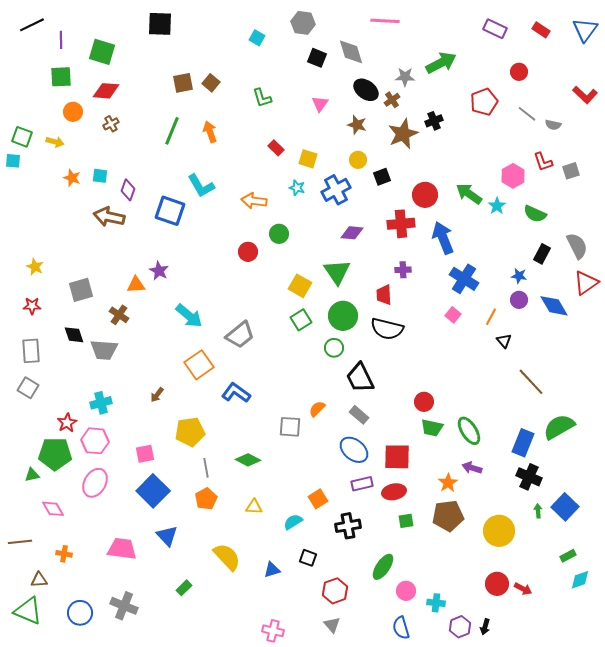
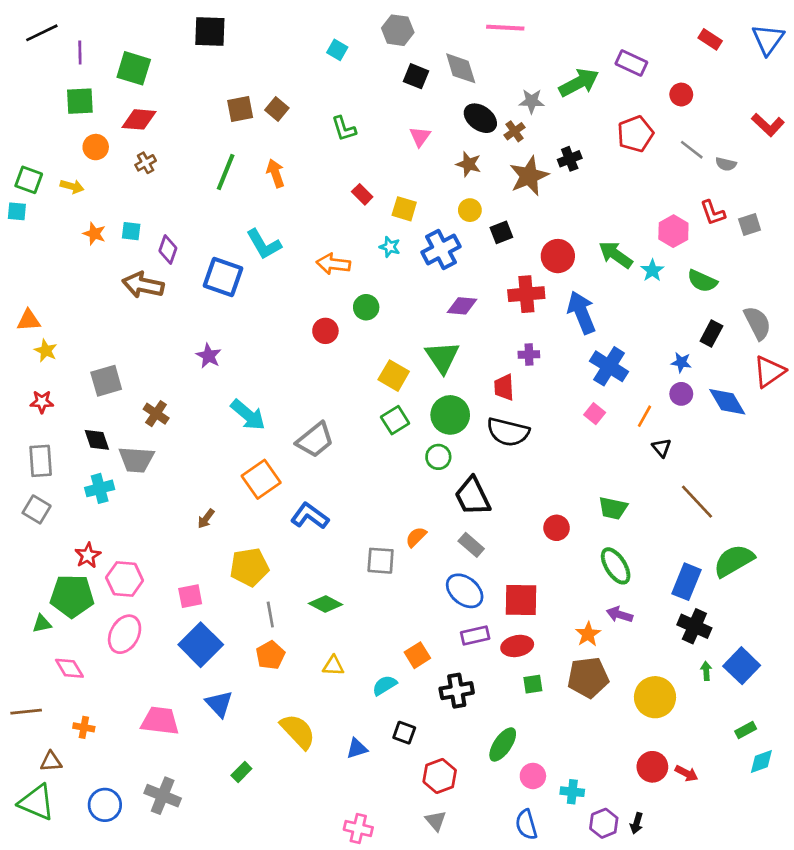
purple rectangle: (495, 29) -> (631, 63), moved
orange triangle: (136, 285) -> (29, 320), moved
cyan cross: (101, 403) -> (100, 488), moved
green trapezoid: (432, 428) -> (613, 508), moved

